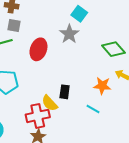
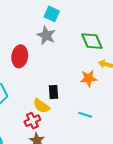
green diamond: (113, 49) -> (92, 41), turned 30
cyan line: (93, 109) -> (85, 115), moved
red cross: (38, 116) -> (32, 121), size x0.7

